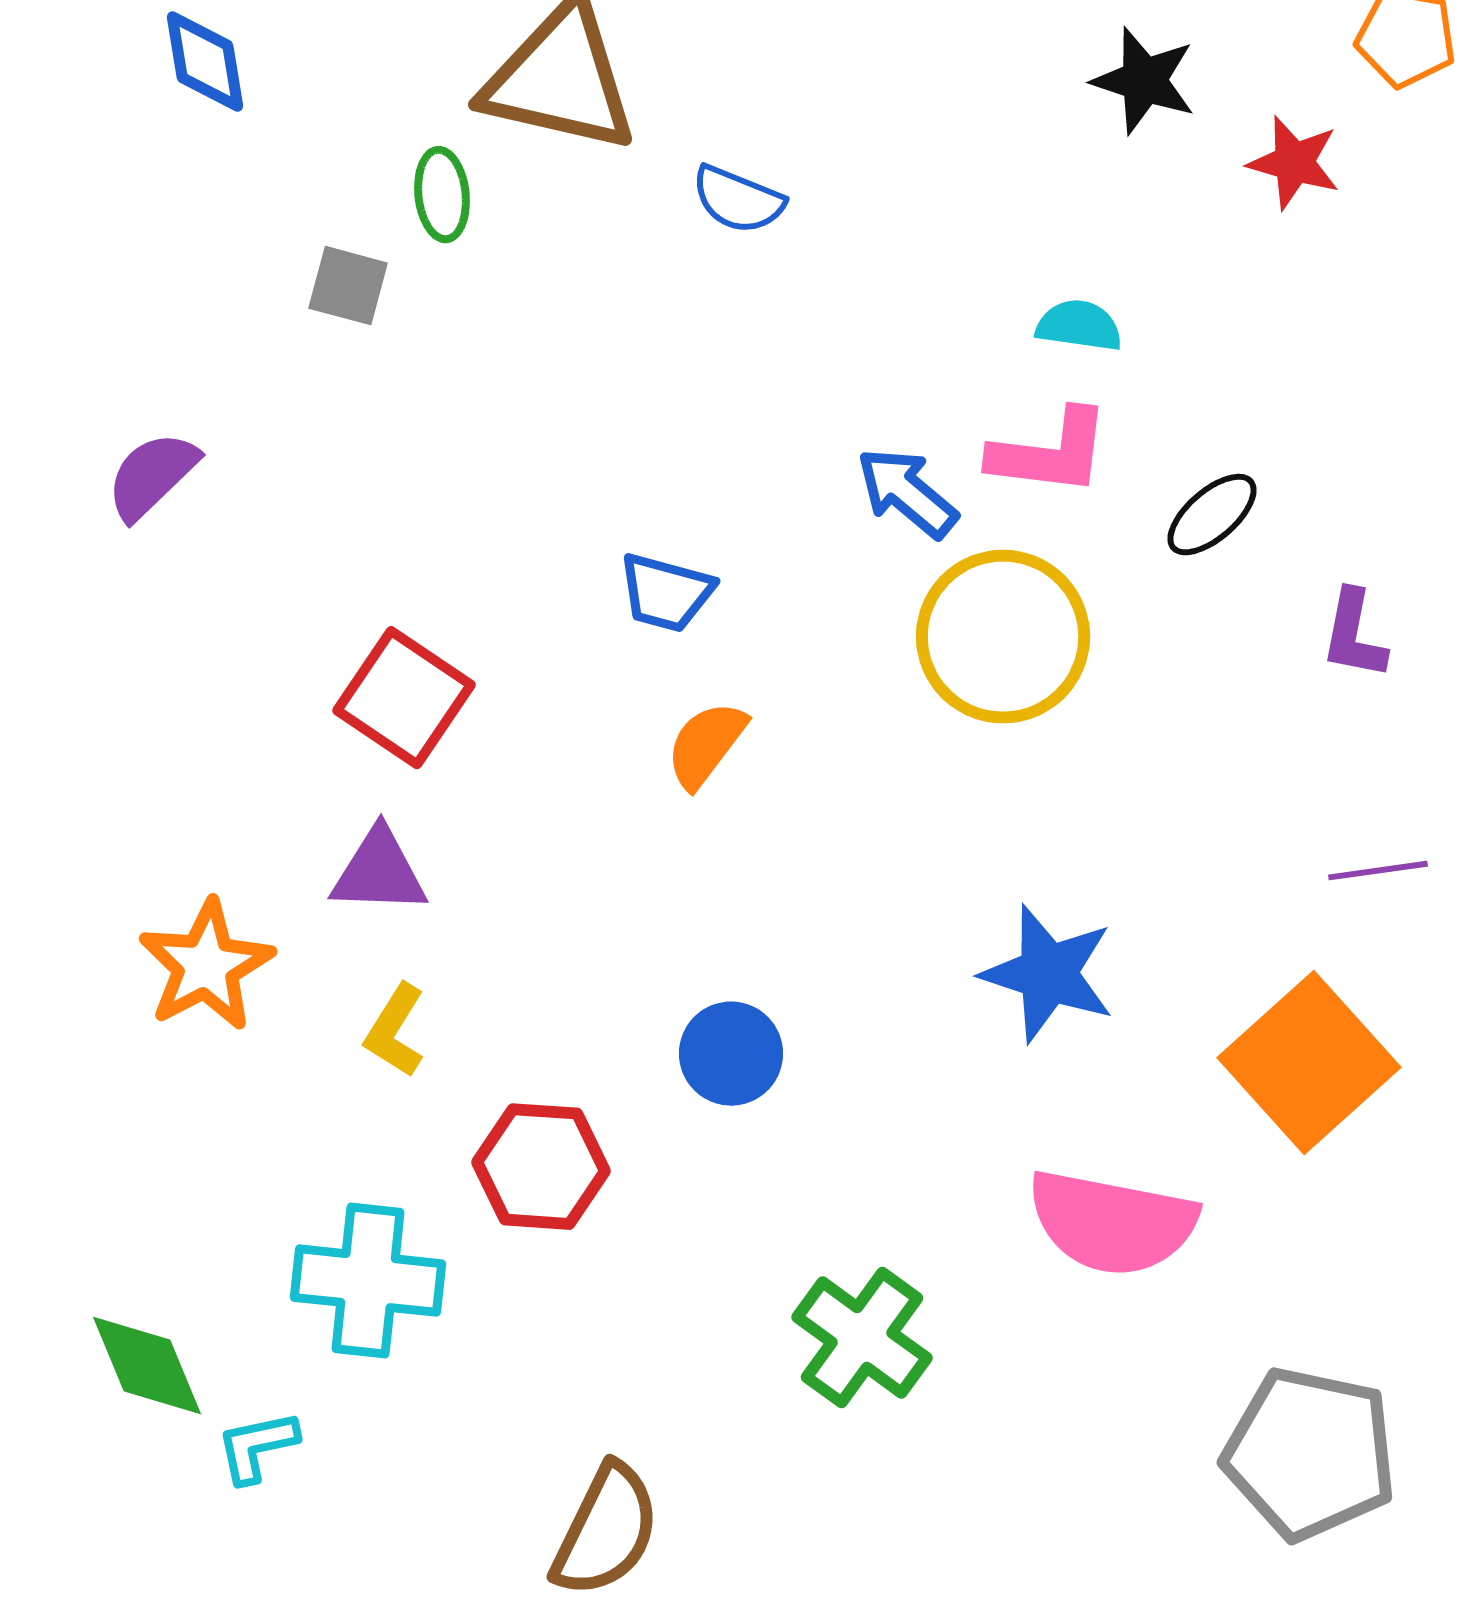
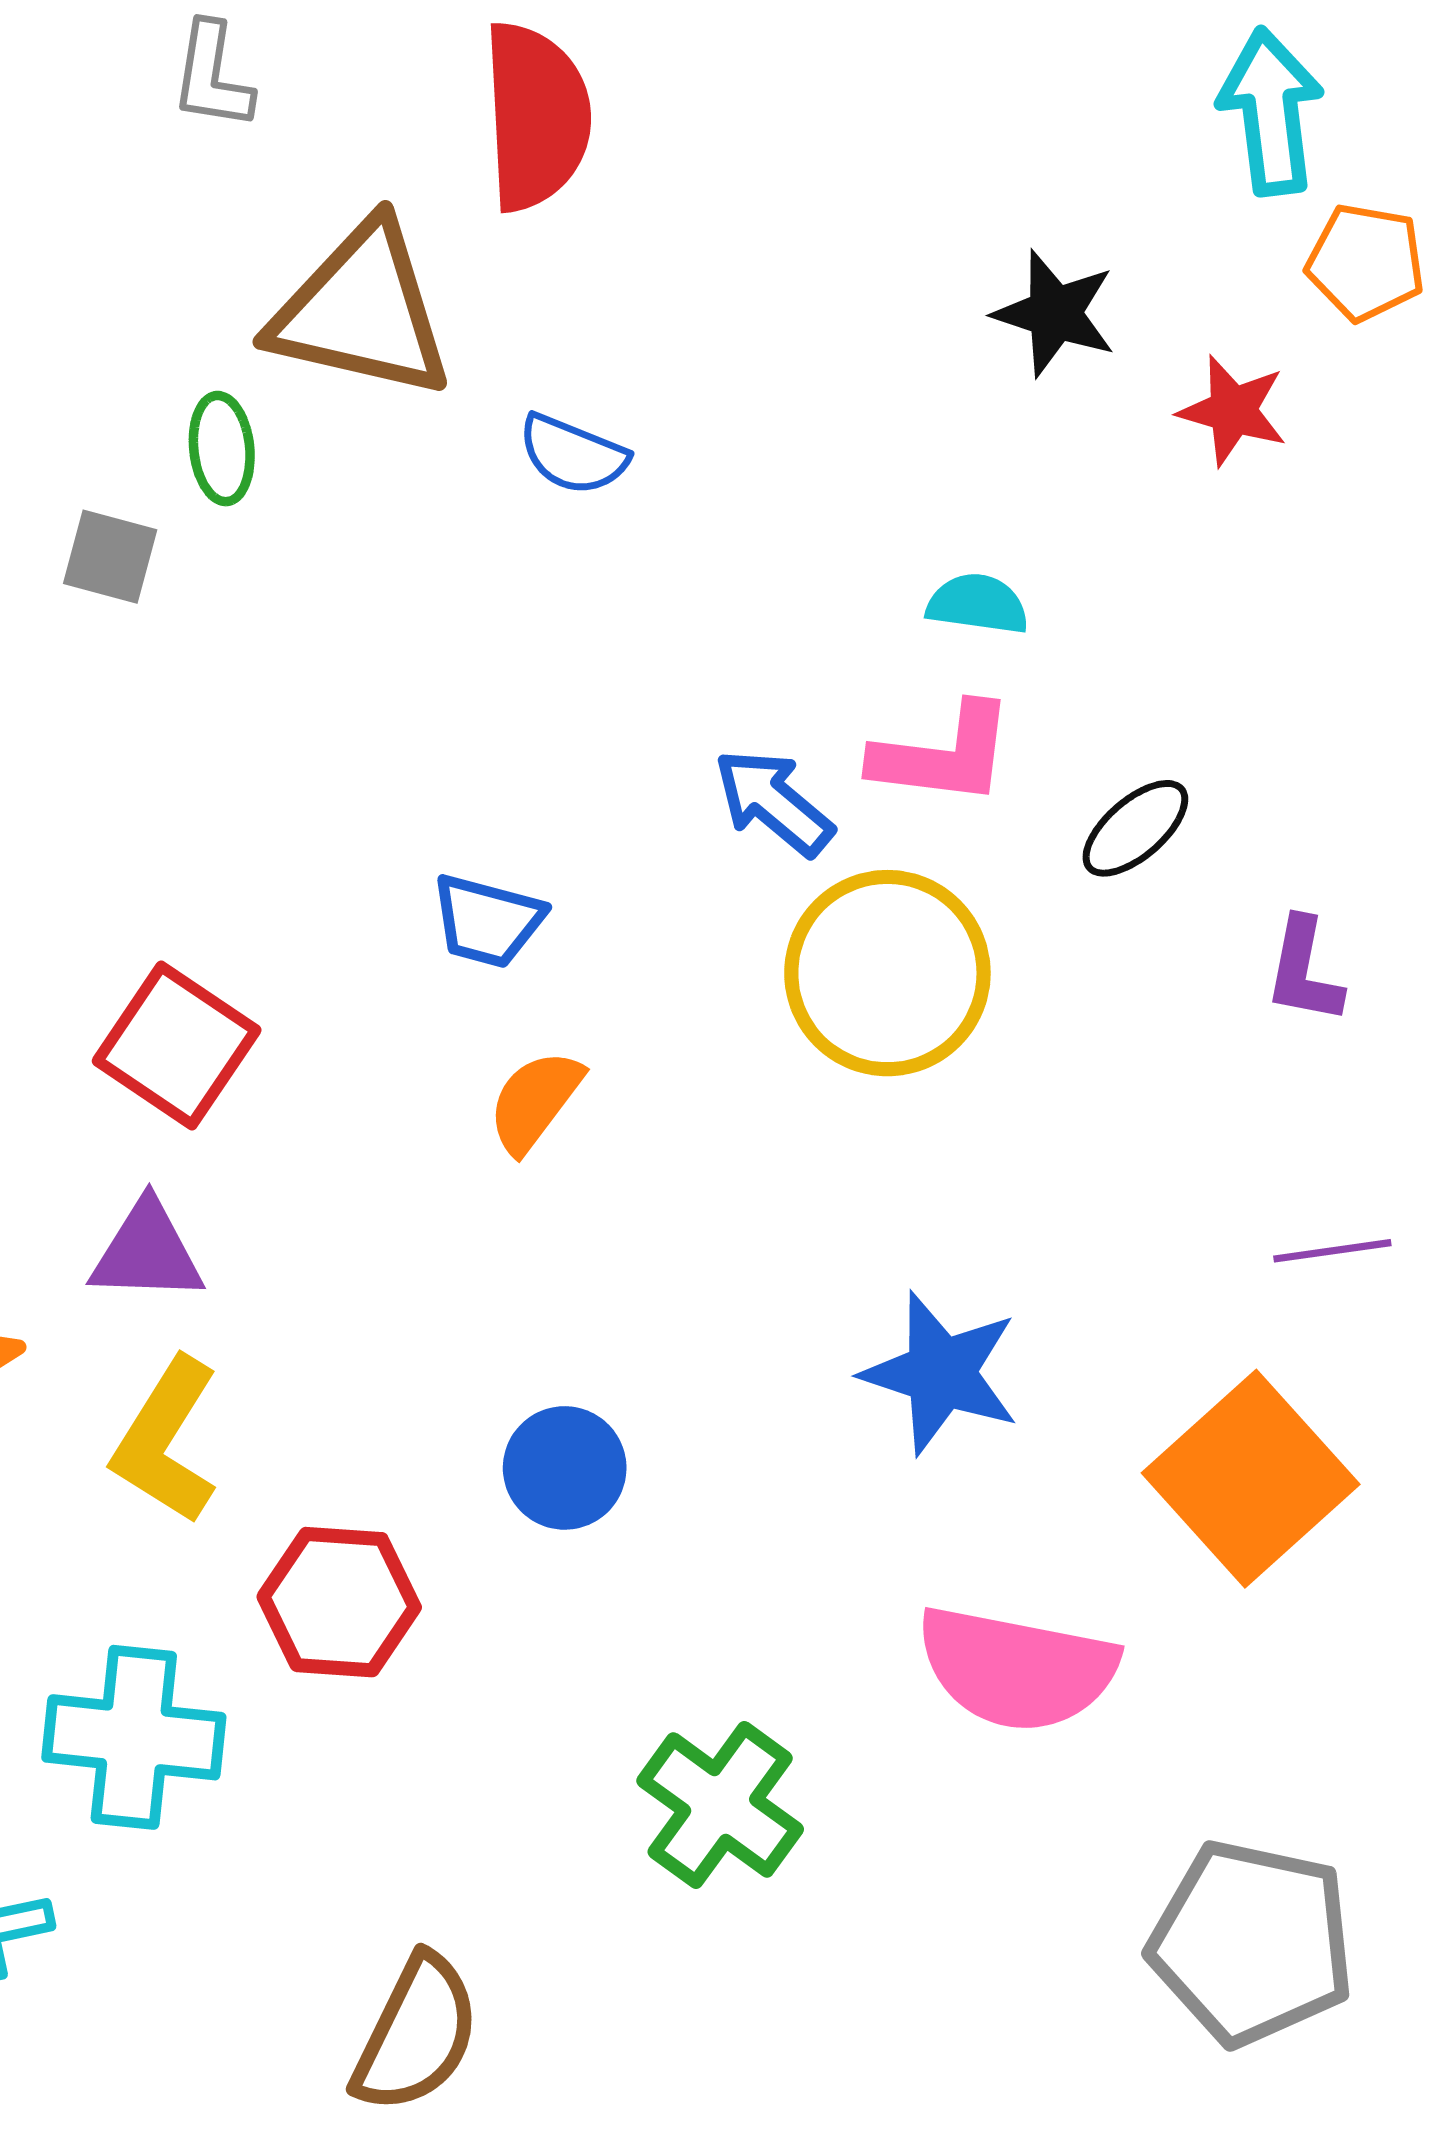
yellow L-shape: (395, 1031) -> (166, 1441), size x1.5

